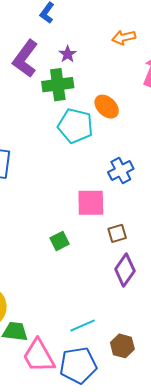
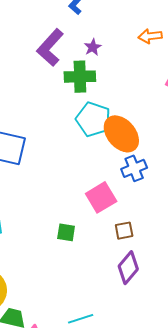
orange ellipse: (107, 107) -> (121, 134), moved, size x1.5
pink square: (91, 203) -> (101, 197), turned -36
green square: (60, 241) -> (66, 232), turned 30

